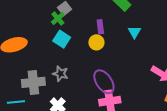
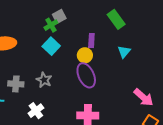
gray cross: (33, 82) -> (16, 84), size x0.7
purple ellipse: (104, 82) -> (86, 75), moved

